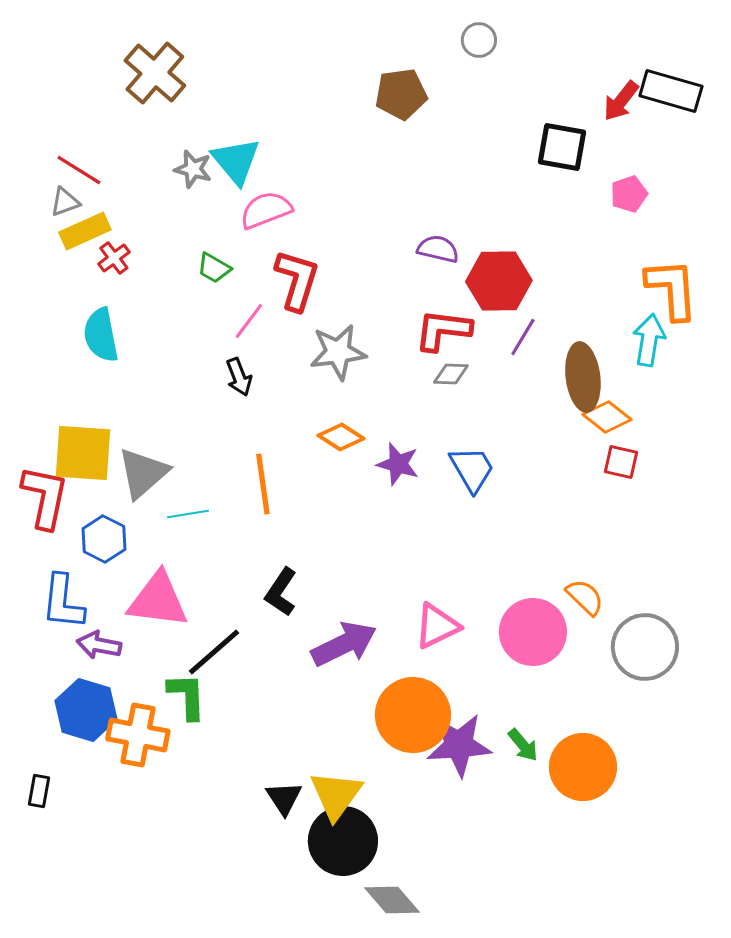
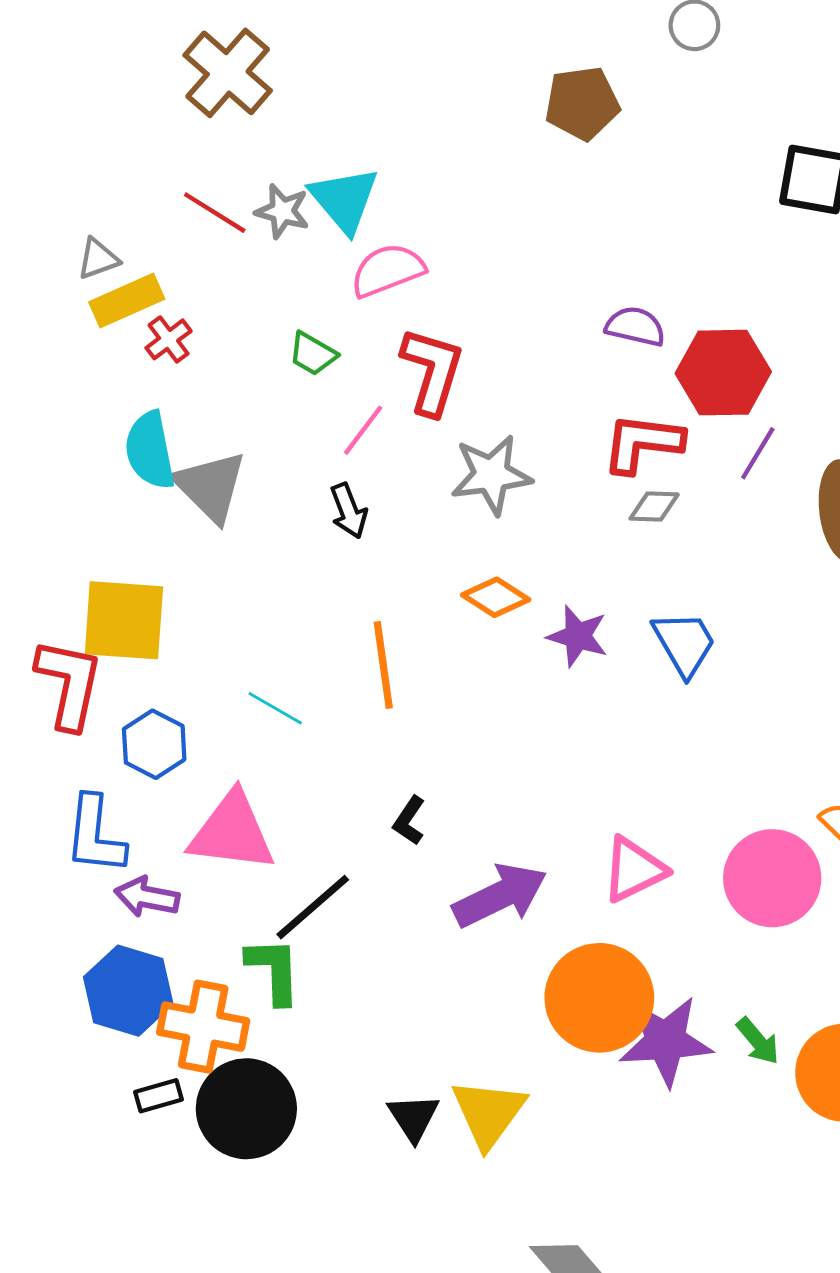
red line: (79, 170) -> (215, 213), moved
gray triangle: (143, 473) -> (210, 486), moved, turned -34
cyan line: (188, 514) -> (275, 708), turned 39
black L-shape: (281, 592) -> (409, 821), size x0.7
black rectangle: (39, 791) -> (158, 1096), moved, turned 64
black circle: (343, 841) -> (246, 1109), moved

